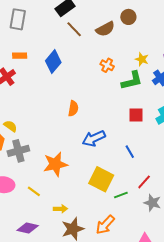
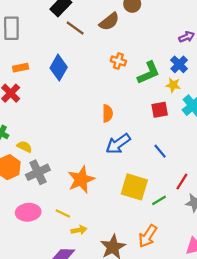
yellow star: (142, 59) -> (173, 85), moved
orange semicircle: (73, 108) -> (107, 113), moved
yellow arrow: (60, 209) -> (79, 230), moved

